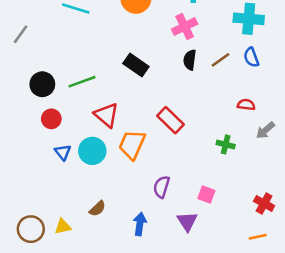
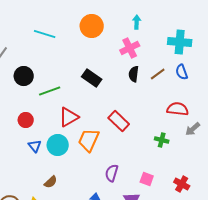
black circle: (42, 84) -> (24, 76), moved
red semicircle: (246, 105) -> (178, 109), size x1.5
red triangle: (106, 115) -> (69, 117), turned 50
red cross: (264, 203) -> (182, 184), moved
brown semicircle: (97, 209) -> (51, 182), moved

